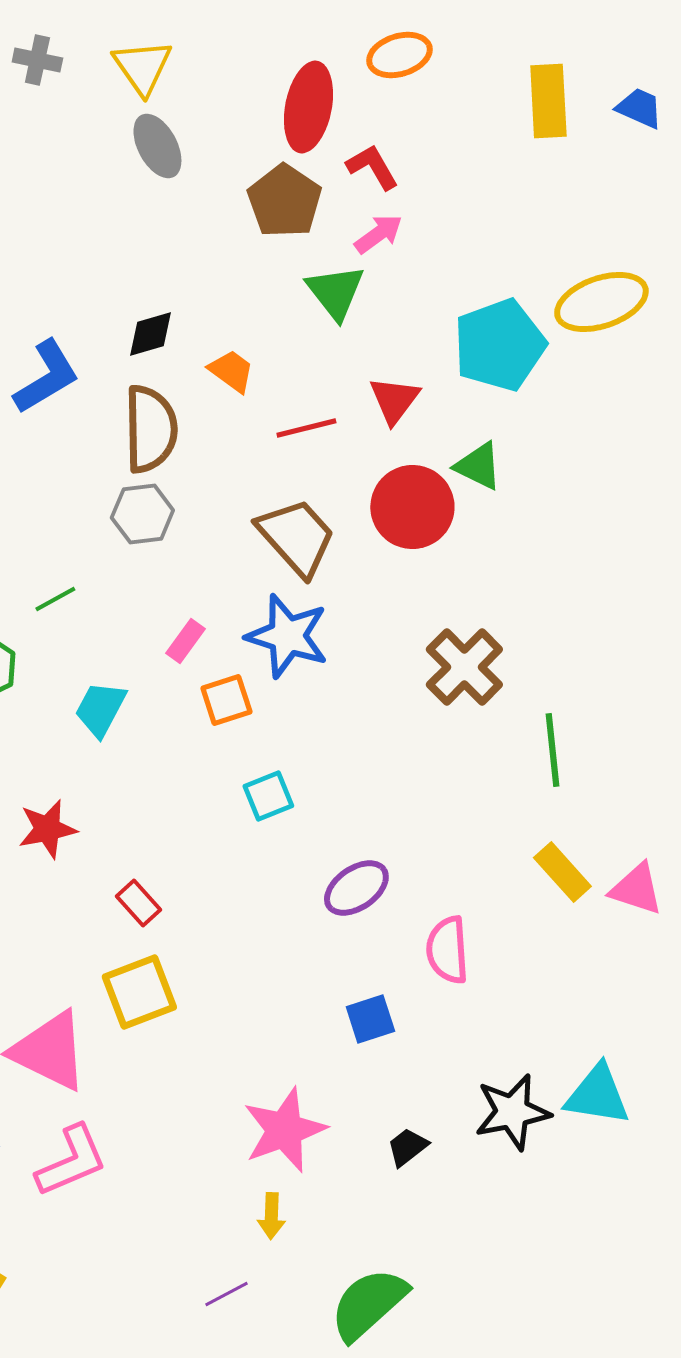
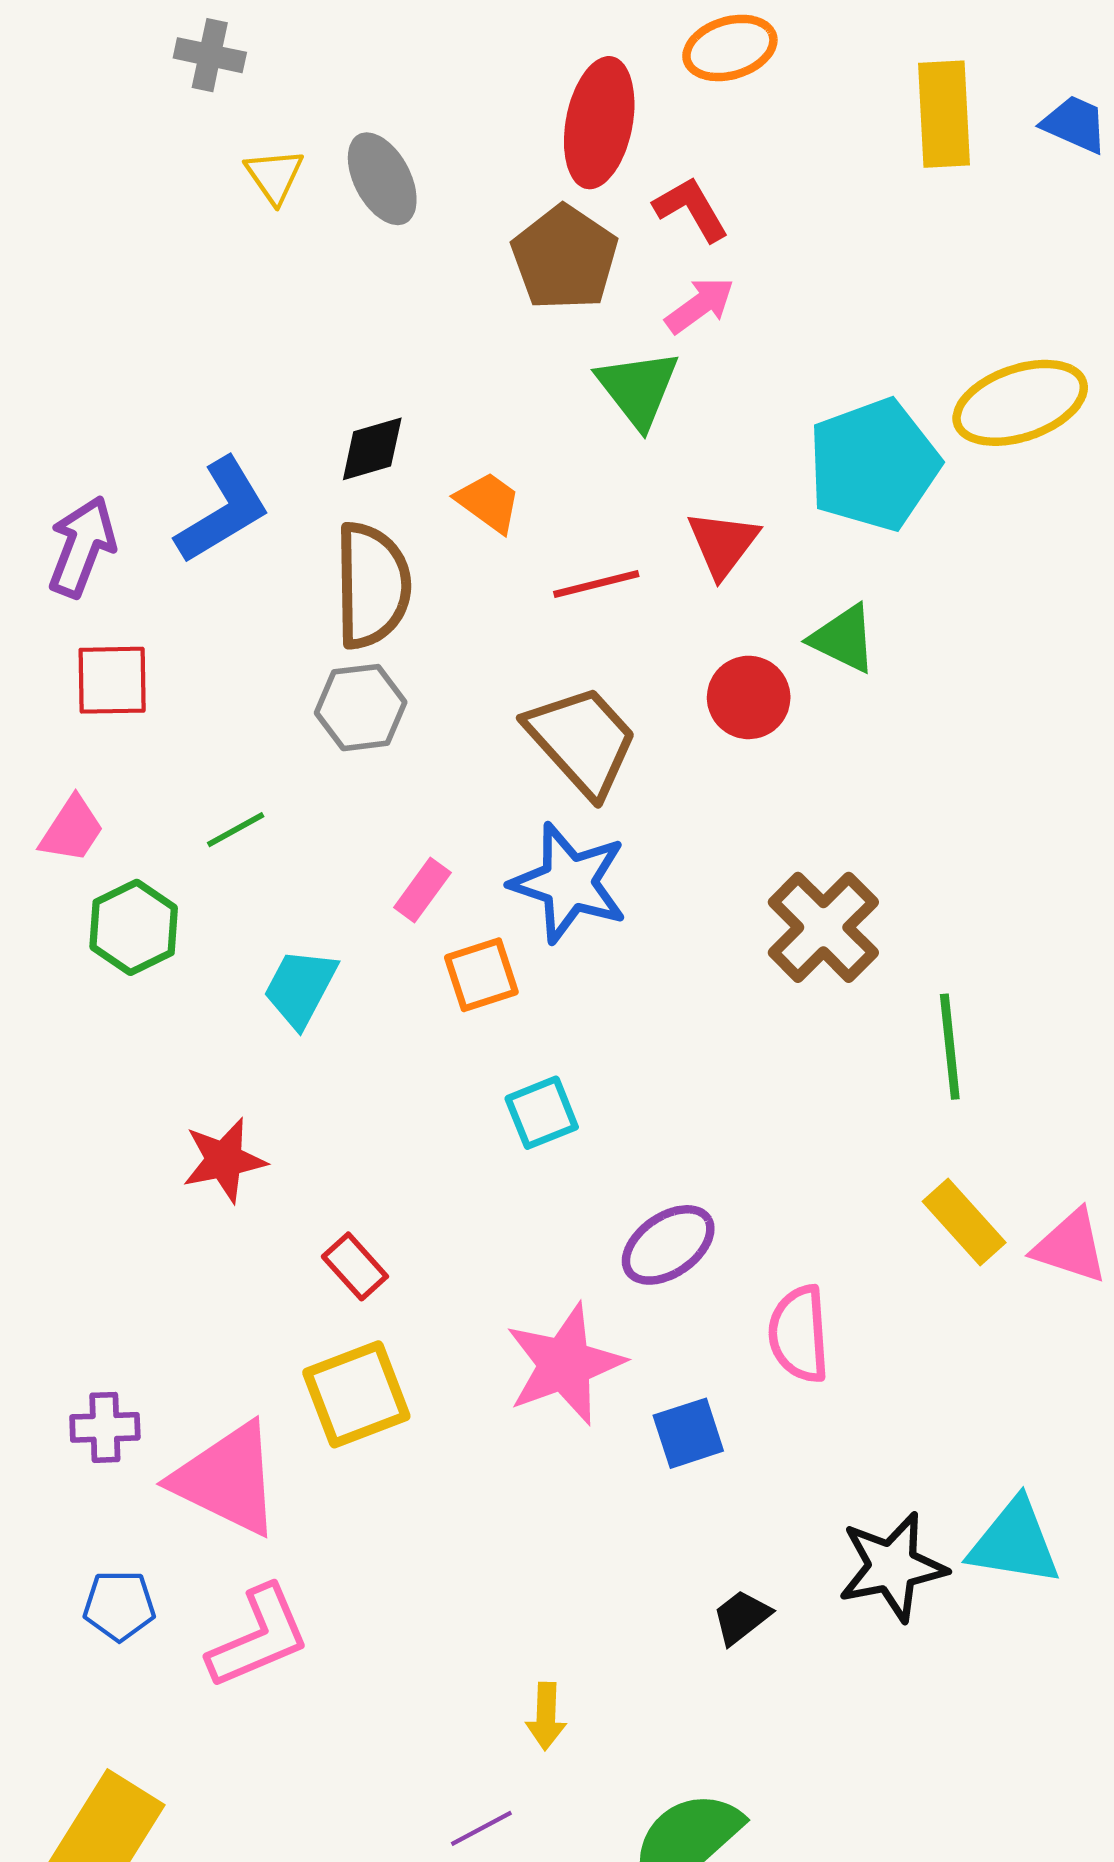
yellow triangle: (142, 67) -> (274, 176), moved, size x0.7
red circle: (412, 507) -> (749, 697), size x0.7
pink star: (284, 1130) -> (565, 1364), moved

